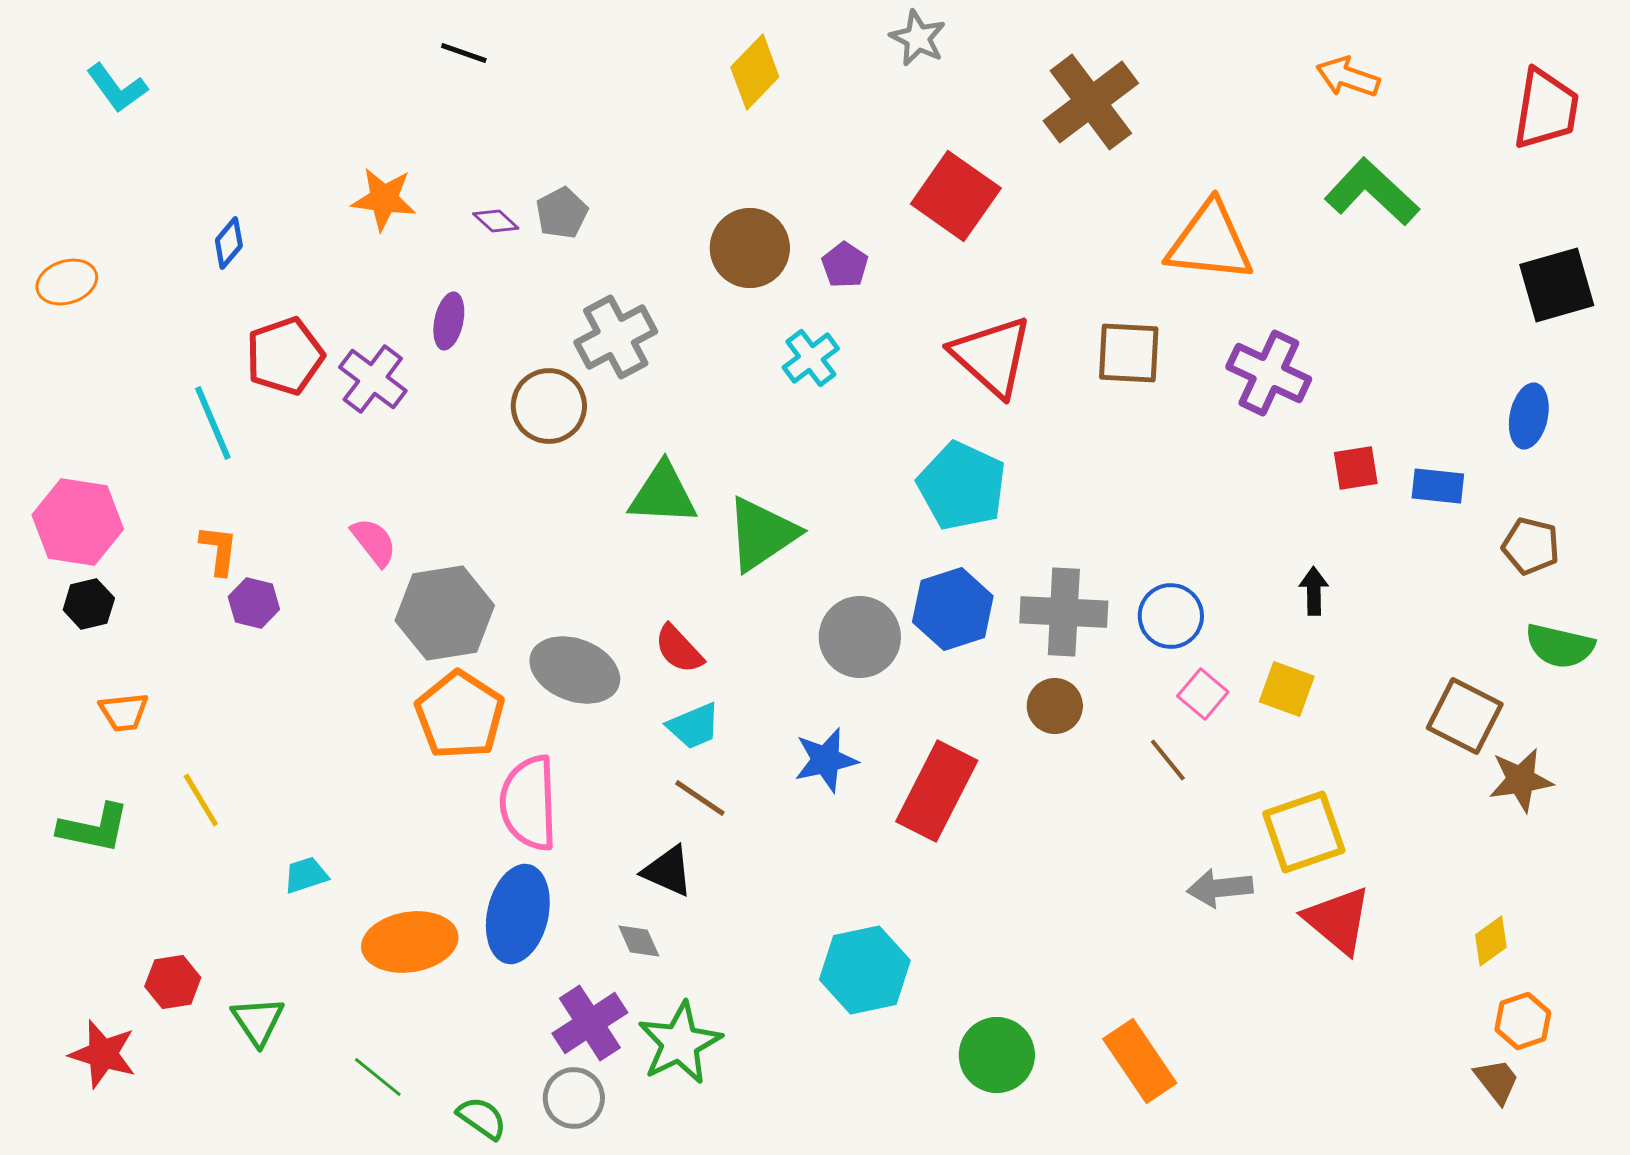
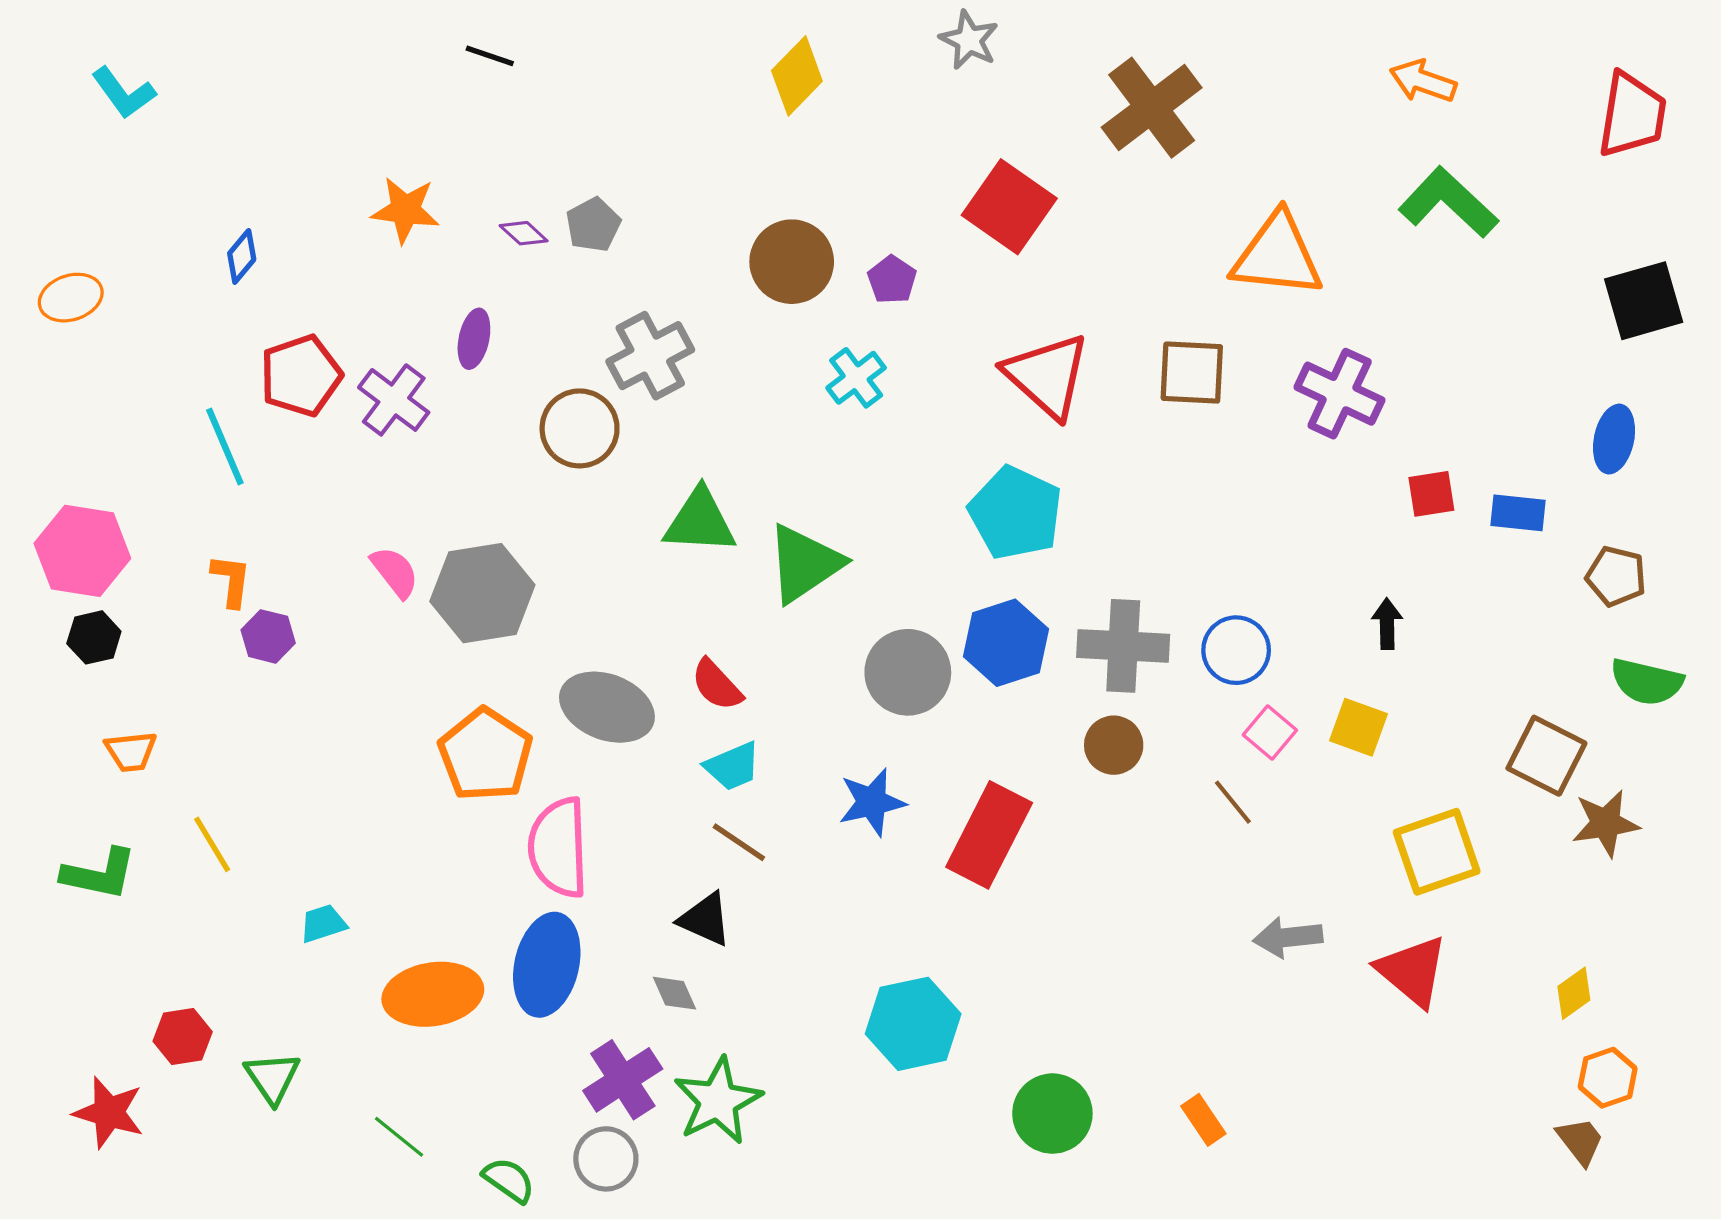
gray hexagon: (445, 613) -> (482, 593), moved
yellow square: (1304, 832) -> (1437, 852), moved
orange rectangle: (1140, 1061) -> (1203, 1120), size x0.6

